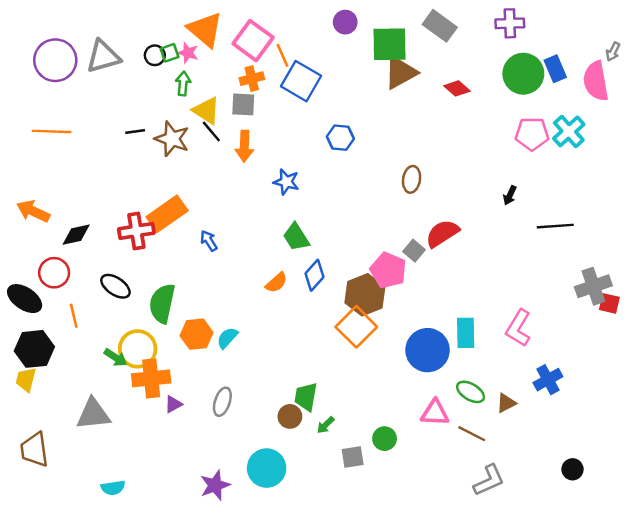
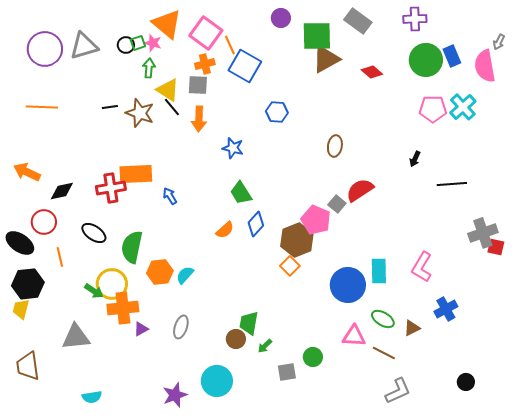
orange rectangle: (167, 214) -> (136, 174), turned 32
orange square: (356, 327) -> (290, 266), size x0.6

